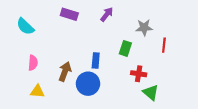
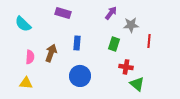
purple arrow: (107, 14) -> (111, 13), moved
blue rectangle: (96, 61) -> (77, 43), moved
brown arrow: (65, 72) -> (51, 53), moved
yellow triangle: (37, 91) -> (26, 83), moved

